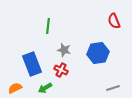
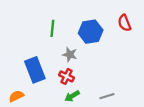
blue hexagon: (98, 53) -> (91, 32), moved
green arrow: (45, 88) -> (72, 96), moved
gray line: (113, 88) -> (107, 96), moved

